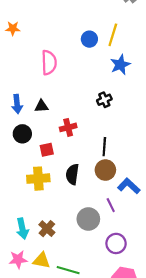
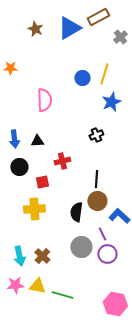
black semicircle: (72, 174) -> (76, 212), moved
purple circle: (116, 243) -> (107, 254), moved

